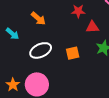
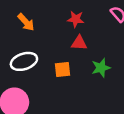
red triangle: (92, 27) -> (79, 43), moved

